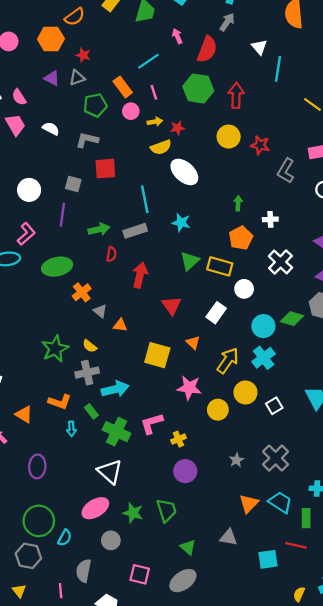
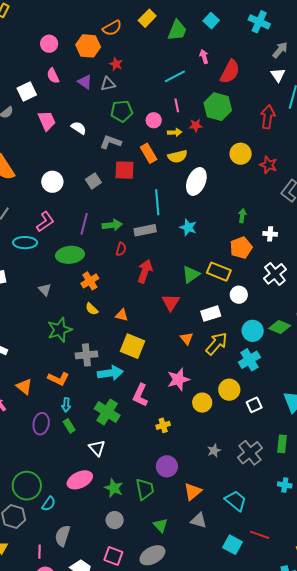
gray arrow: (227, 22) -> (280, 50), moved
orange rectangle: (123, 87) -> (149, 153), moved
red arrow: (236, 95) -> (268, 117), moved
pink semicircle: (19, 97) -> (53, 76), moved
red star: (177, 128) -> (196, 125), moved
white ellipse: (184, 172) -> (196, 181), turned 64
gray square: (73, 184) -> (93, 181), turned 35
purple line: (62, 215) -> (84, 224), moved
green triangle: (190, 261) -> (191, 274), moved
gray triangle: (100, 311) -> (45, 290), moved
white rectangle: (216, 313) -> (211, 314), turned 30
yellow semicircle: (90, 346) -> (92, 309), moved
yellow square: (157, 355) -> (133, 346), moved
yellow arrow: (228, 361) -> (217, 344), moved
pink star: (189, 388) -> (178, 379), turned -30
green rectangle: (91, 411) -> (69, 426), moved
pink L-shape: (152, 423) -> (140, 395), moved, turned -55
purple ellipse: (37, 466) -> (41, 424), moved
purple circle: (185, 471) -> (167, 466), moved
white triangle: (110, 472) -> (97, 448), size x0.7
cyan trapezoid: (280, 502) -> (236, 501), moved
orange triangle: (249, 504) -> (193, 491), moved
green rectangle: (306, 518) -> (282, 444), moved
gray circle: (111, 540) -> (115, 520), moved
cyan square: (268, 559) -> (232, 545), turned 30
pink square: (140, 574) -> (113, 556), moved

